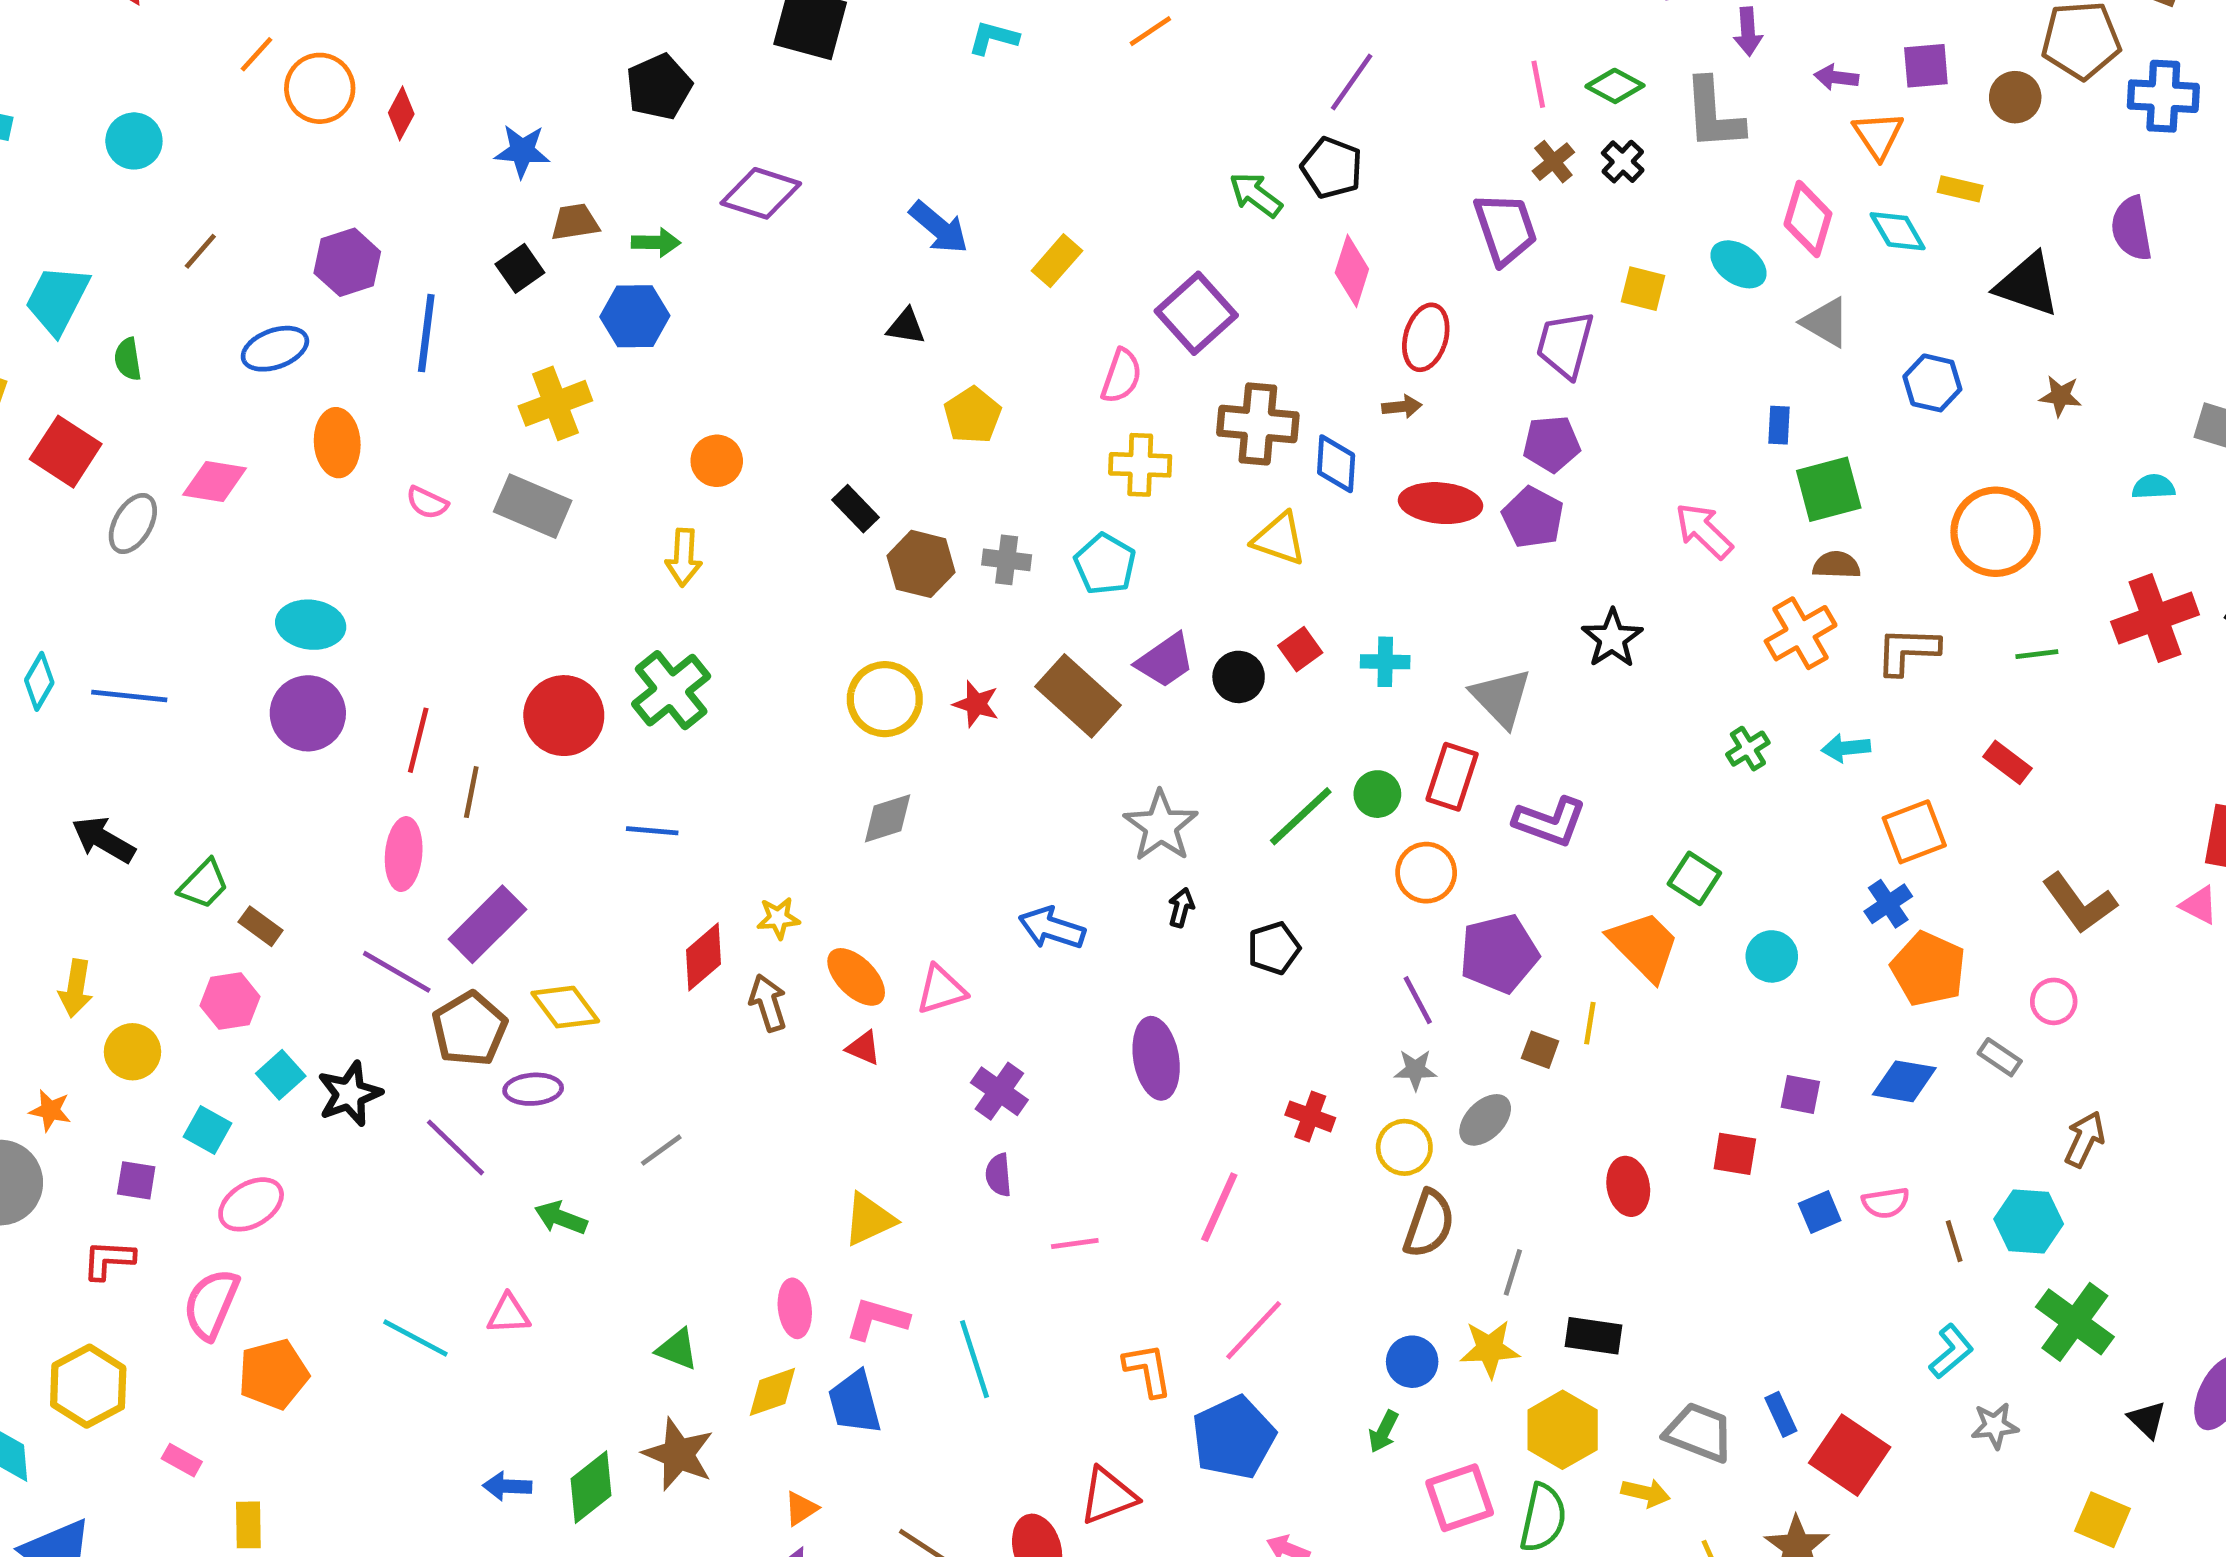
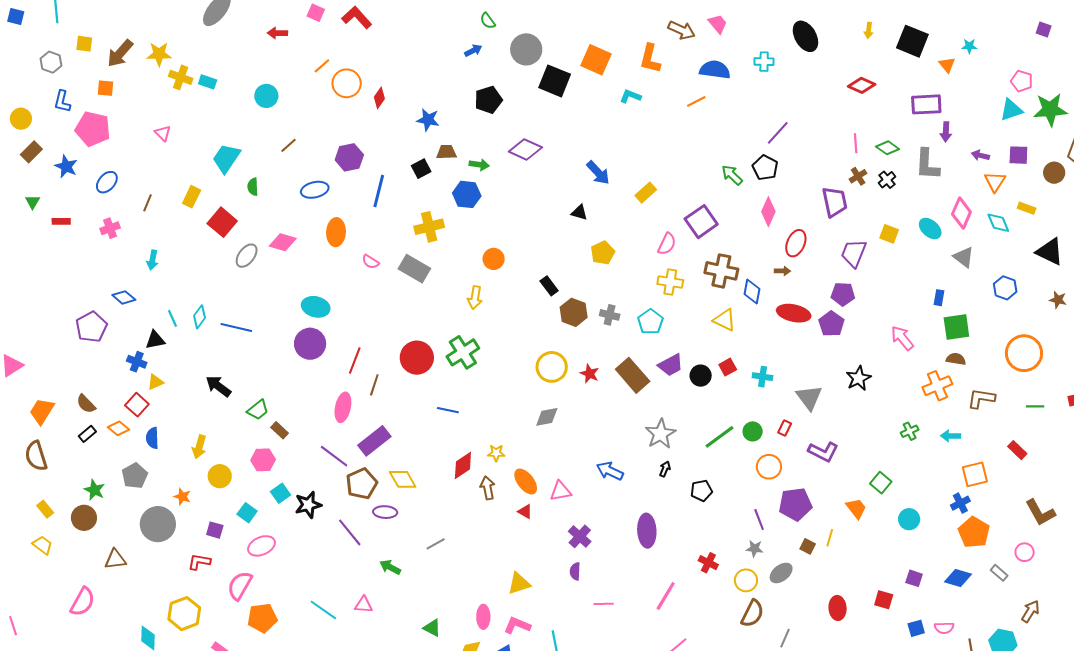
red rectangle: (1452, 777) -> (785, 428), size x0.6
orange trapezoid: (1644, 946) -> (856, 508), size x0.7

